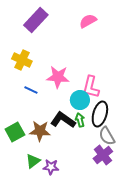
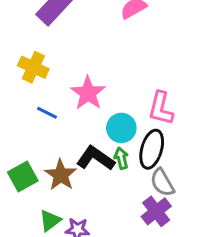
pink star: (58, 77) -> (88, 93), turned 30
pink L-shape: (91, 87) -> (161, 108), moved
brown star: (40, 131) -> (61, 175), turned 30

